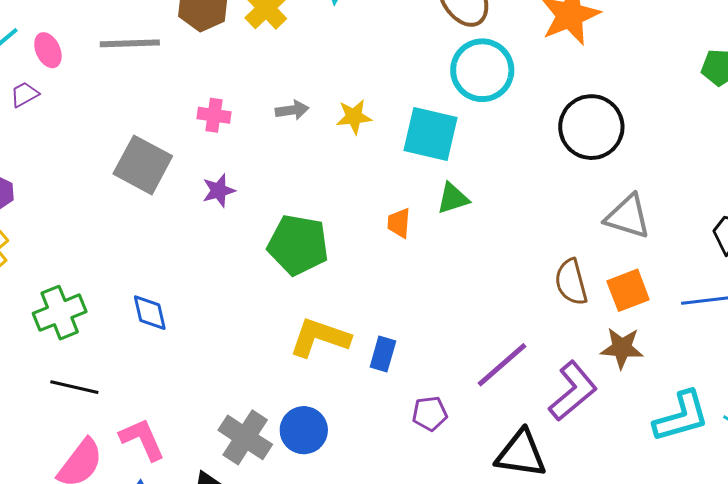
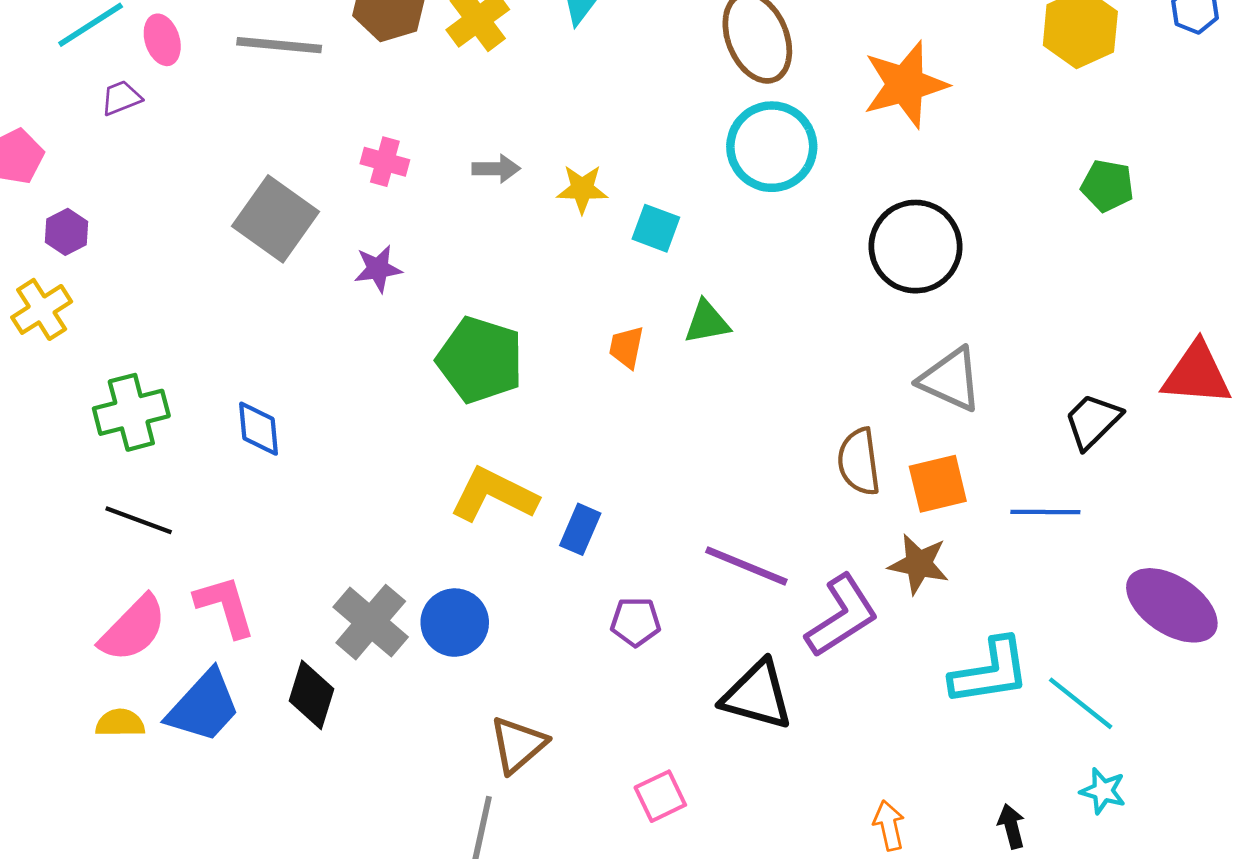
cyan square: (430, 134) -> (656, 228), moved, size x0.6
purple line: (502, 365) -> (746, 566), turned 56

